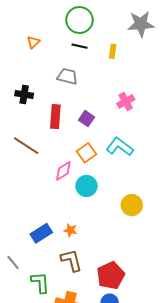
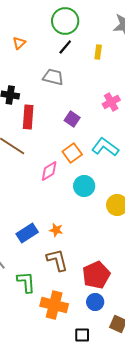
black line: (79, 46) -> (65, 47), turned -63
red rectangle: (55, 117) -> (28, 117), moved
cyan circle: (87, 186) -> (84, 186), moved

